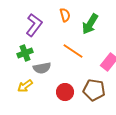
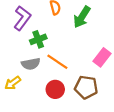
orange line: (73, 51) -> (57, 62), moved
green cross: (25, 53) -> (38, 39), moved

